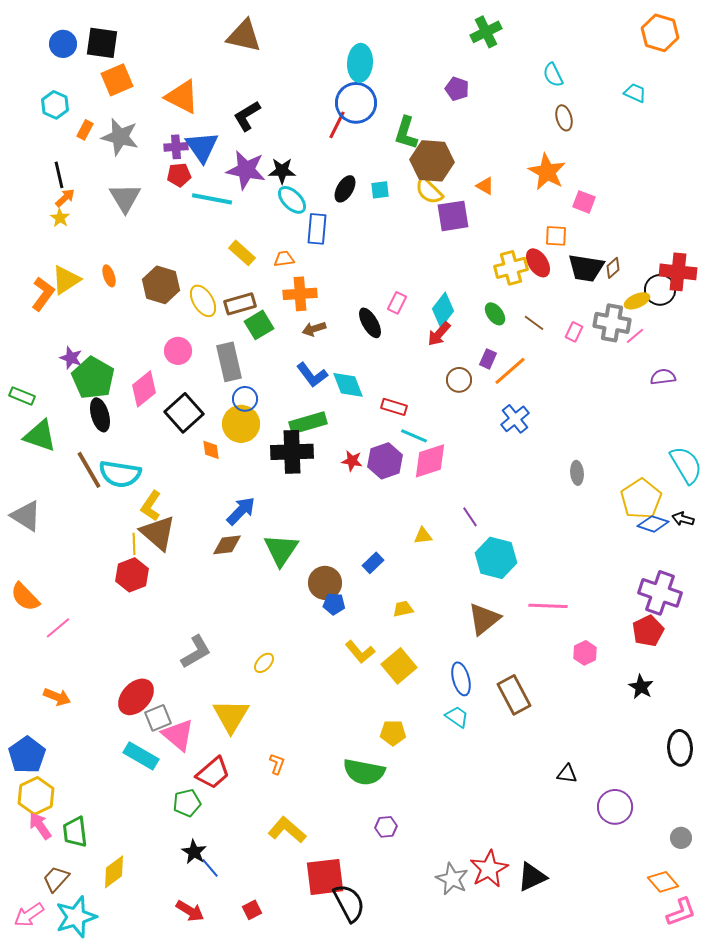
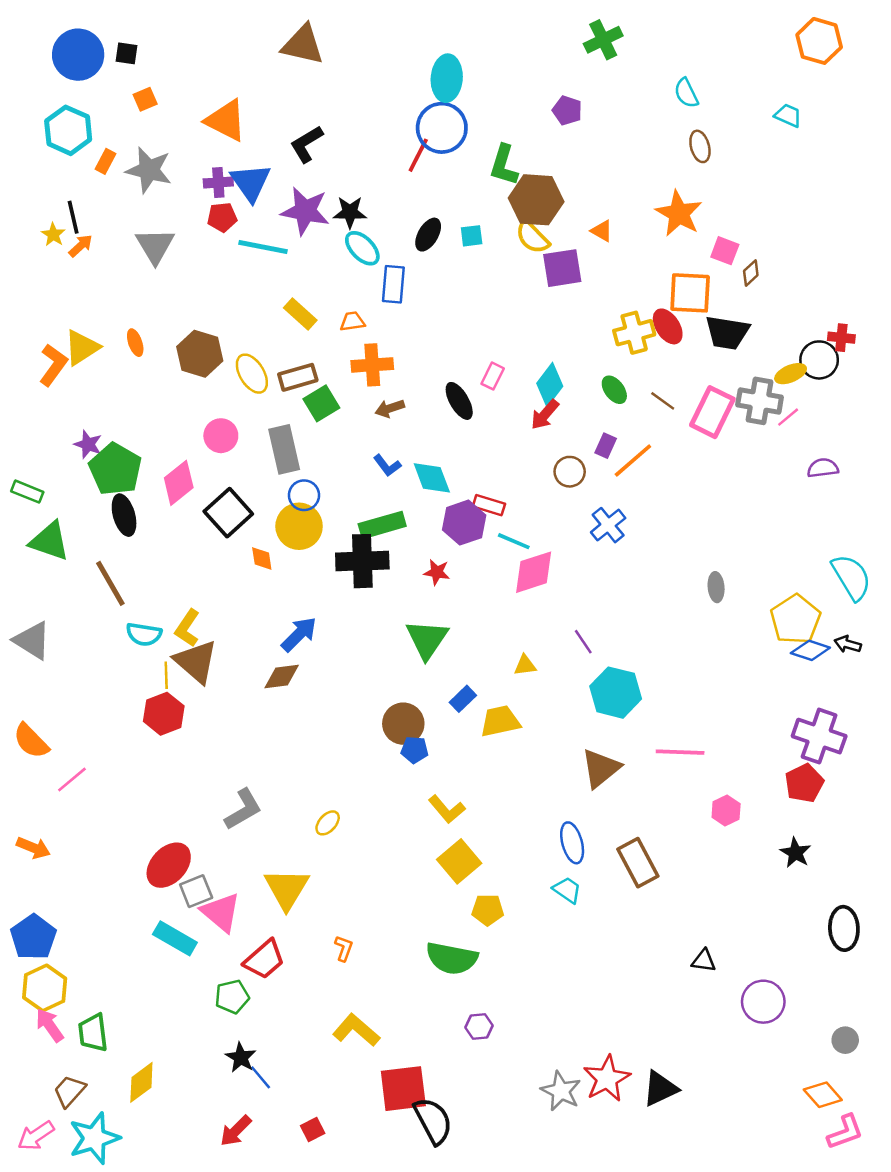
black square: (102, 43) -> (127, 53), size x0.6
blue circle: (63, 44) -> (78, 55), size x1.5
orange square: (117, 80) -> (145, 99), size x0.6
cyan hexagon: (55, 105) -> (68, 130), size x1.4
yellow star: (60, 218) -> (53, 235), moved
orange square: (556, 236) -> (690, 293), size x1.6
brown diamond: (613, 268) -> (751, 273), moved
red cross: (678, 272) -> (841, 338), size x0.6
pink rectangle: (574, 332) -> (712, 412), size x2.0
blue L-shape: (312, 375) -> (387, 465), size x0.7
blue cross: (515, 419) -> (608, 525), moved
purple hexagon: (385, 461) -> (464, 523), moved
cyan semicircle: (120, 474) -> (144, 634), moved, size x0.7
green triangle: (281, 550) -> (427, 639), moved
yellow trapezoid: (403, 609) -> (500, 721), moved, size x1.6
yellow square: (399, 666) -> (459, 861), moved
orange arrow: (57, 697) -> (33, 848), moved
red arrow: (190, 911) -> (236, 1131), turned 104

